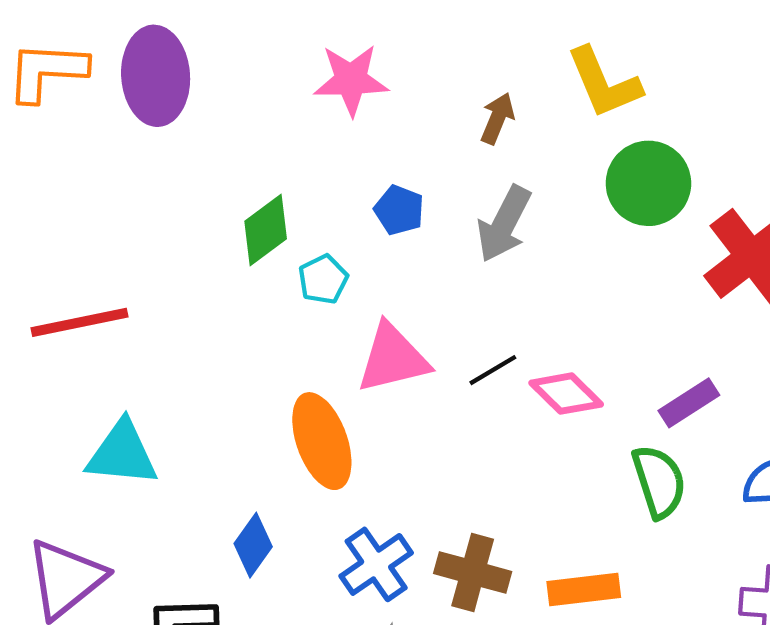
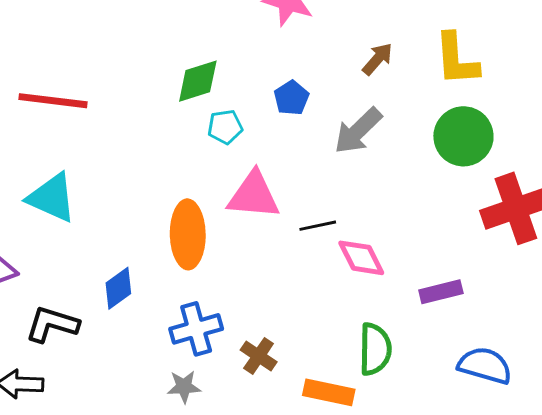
green semicircle: (659, 482) -> (375, 349), moved
brown cross: (473, 572) -> (259, 356), size x0.7

